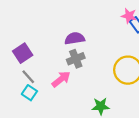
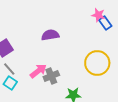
gray cross: (76, 59) -> (51, 76), moved

